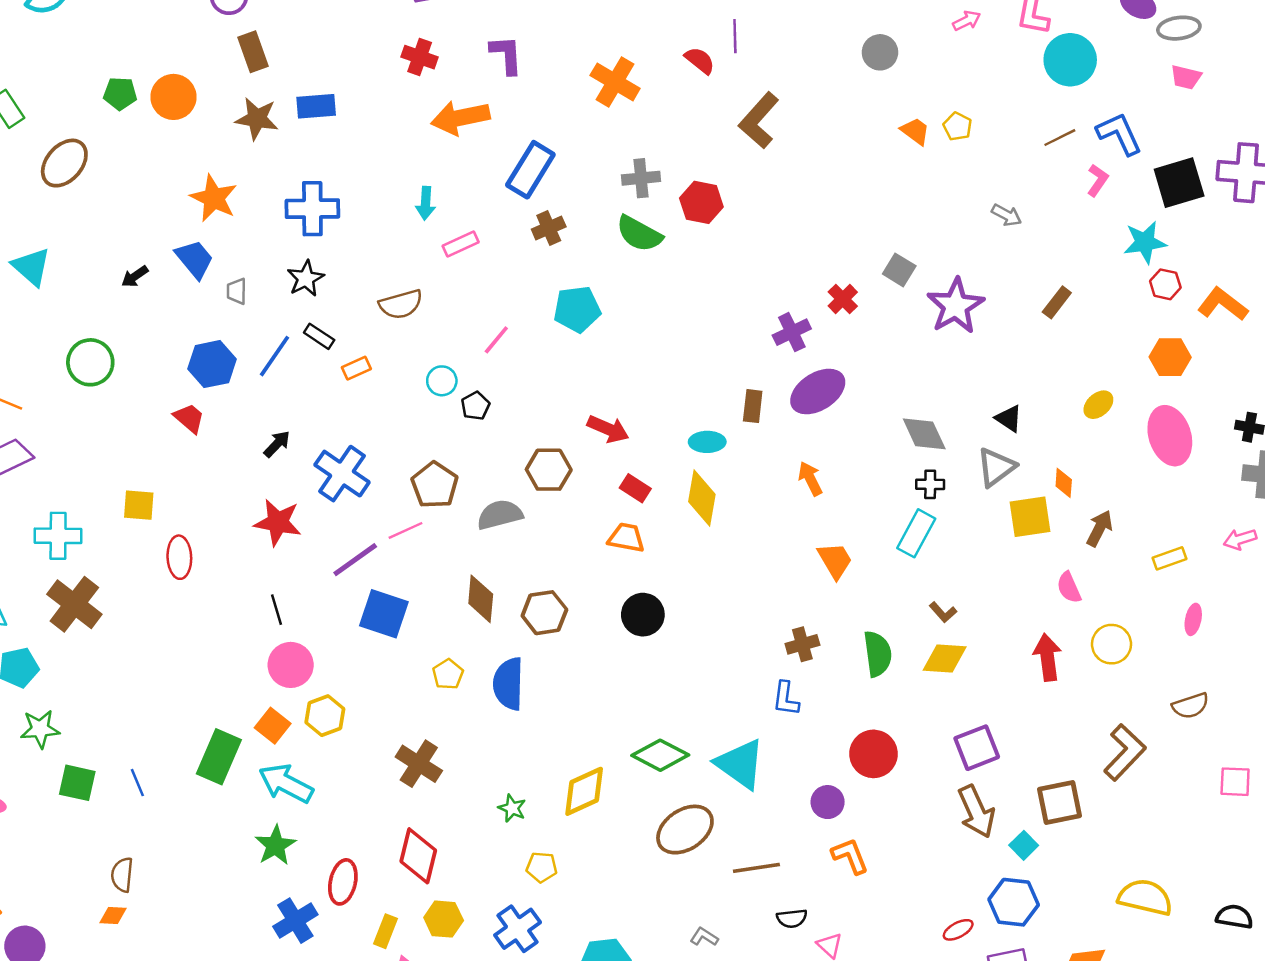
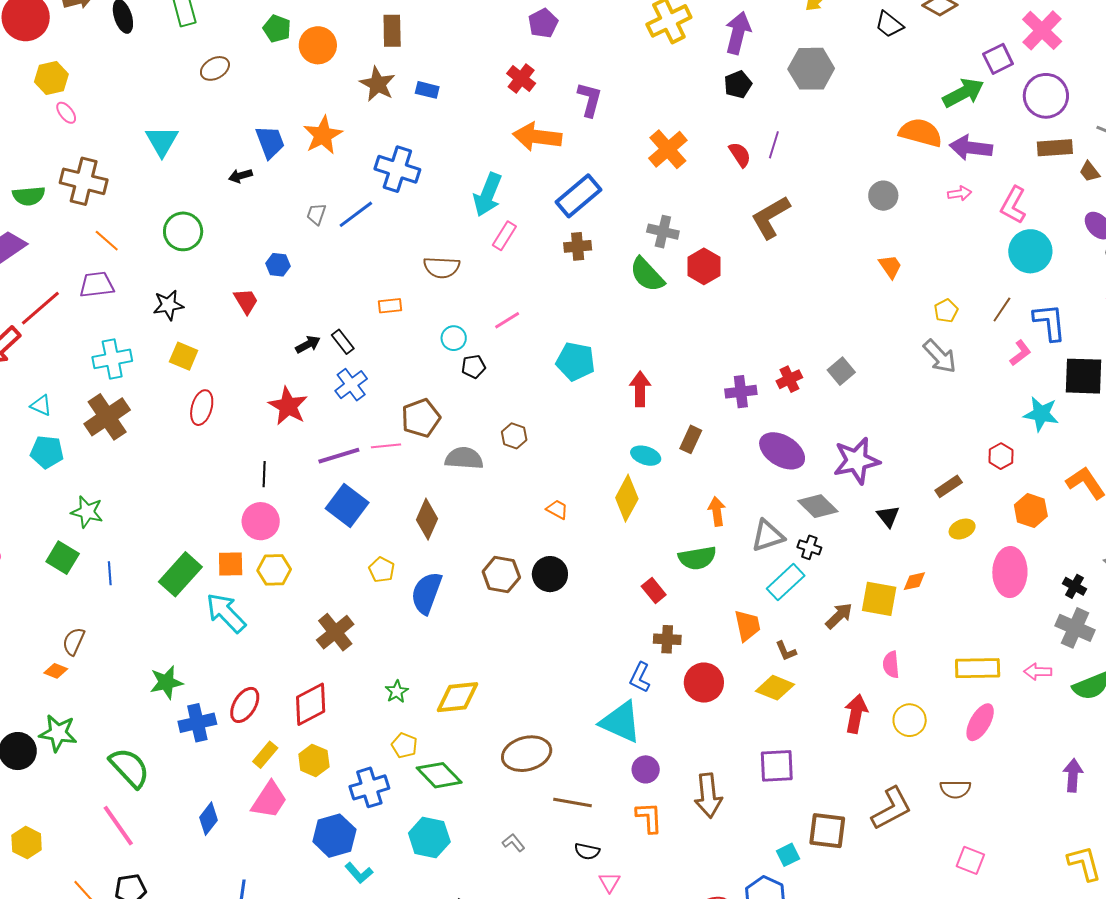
blue rectangle: (316, 106) -> (427, 90), size x0.7
yellow pentagon: (957, 126) -> (946, 311), moved
brown line: (1060, 138) -> (1002, 310), turned -48
brown ellipse: (64, 163) -> (215, 68), size x0.7
cyan arrow: (426, 203) -> (488, 195), size x1.6
gray arrow: (1007, 215) -> (940, 356), size x1.5
pink rectangle: (461, 244) -> (504, 236), turned -52
blue trapezoid: (194, 259) -> (270, 142), moved
black star: (306, 278) -> (168, 305), moved
red hexagon: (1165, 284) -> (1001, 456), moved
brown rectangle: (1057, 302) -> (949, 486), moved
purple star: (956, 306) -> (856, 461), moved
cyan pentagon: (577, 309) -> (576, 361), moved
black rectangle: (319, 336) -> (343, 342), moved
blue line: (275, 356) -> (356, 214), moved
blue hexagon: (212, 364) -> (278, 265), size x0.6
purple ellipse: (818, 392) -> (782, 451), moved, turned 45
red arrow: (608, 429) -> (640, 389), moved, turned -132
gray diamond: (924, 434) -> (818, 506), turned -39
gray triangle: (996, 467) -> (768, 536), moved
brown hexagon: (549, 470) -> (514, 436), size x0.7
blue cross: (342, 474) -> (351, 385), size x0.7
orange diamond: (1064, 483) -> (914, 581), turned 55
red rectangle: (635, 488) -> (654, 591), moved
brown arrow: (1099, 528) -> (839, 616), moved
cyan cross: (58, 536) -> (112, 359), turned -30
orange trapezoid: (626, 538) -> (557, 509), size x0.7
yellow rectangle: (1170, 558) -> (978, 668), size x1.6
orange trapezoid: (835, 560) -> (747, 626), moved
brown hexagon: (544, 613) -> (501, 574), moved
pink ellipse: (1193, 619) -> (980, 722), size x1.5
green semicircle: (878, 654) -> (697, 558), moved, turned 69
yellow pentagon: (448, 674) -> (382, 570), turned -30
orange square: (273, 726) -> (231, 564), turned 32
green star: (40, 729) -> (87, 512), moved
red circle: (873, 754) -> (704, 683), moved
green diamond: (660, 755) -> (439, 775), moved
cyan triangle: (740, 764) -> (621, 722), moved, turned -30
brown arrow: (976, 811) -> (708, 796), moved
green star: (275, 845) -> (166, 682), moved
red diamond: (418, 856) -> (311, 704), turned 30

